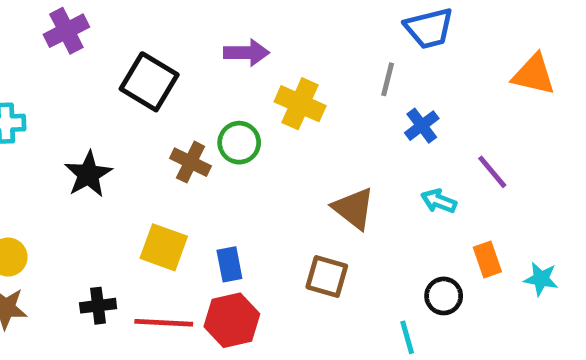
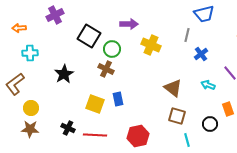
green circle: (239, 143) -> (112, 49), moved
blue rectangle: (229, 264) -> (118, 99), moved
brown square: (327, 277) -> (177, 116), moved
black cross: (98, 306) -> (68, 128), turned 32
red hexagon: (232, 320) -> (138, 136), moved
cyan line: (407, 337) -> (187, 140), moved

